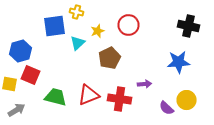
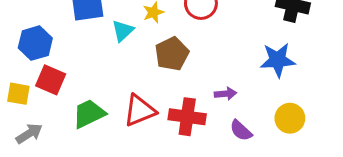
green trapezoid: (56, 97) -> (89, 114), turned -40
purple semicircle: (166, 108) -> (241, 130), moved

